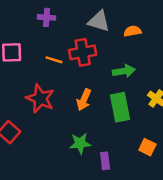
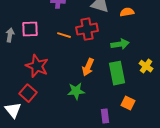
red star: (40, 98) -> (37, 66), moved
green star: (80, 143) -> (76, 91), moved
orange square: (147, 147) -> (128, 103), moved

